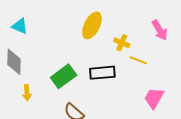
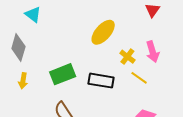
pink arrow: (160, 30) -> (153, 52), moved

